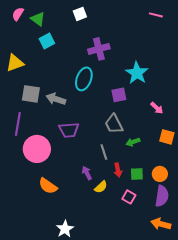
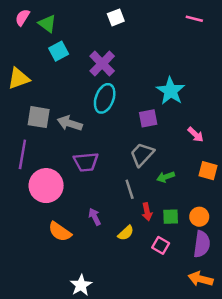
white square: (80, 14) -> (116, 17), moved
purple cross: (99, 49) -> (102, 64), moved, turned -30
gray trapezoid: (114, 124) -> (142, 154), turned 70
purple arrow: (87, 173) -> (95, 217), moved

